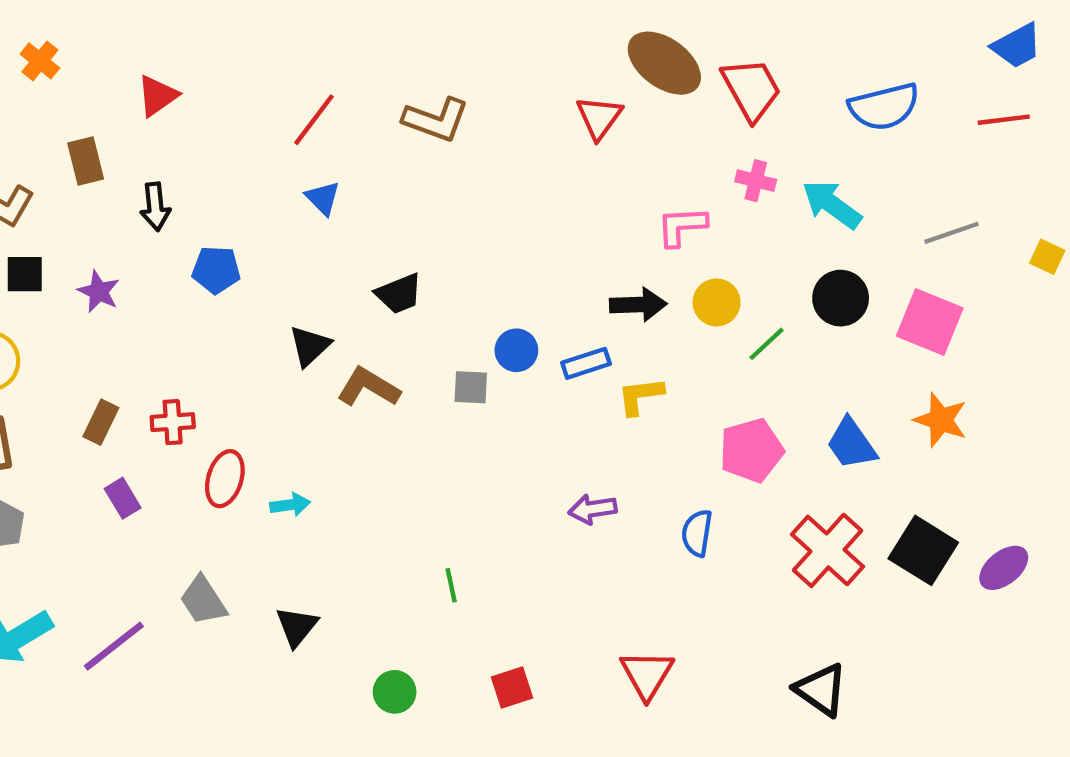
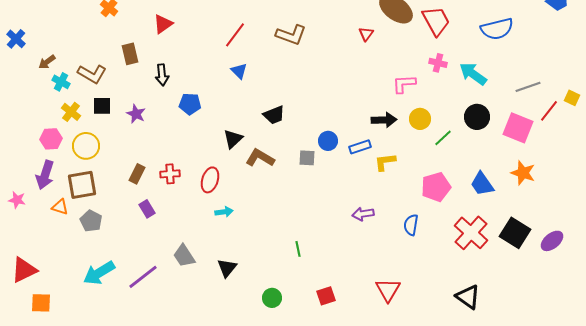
red triangle: (599, 117) -> (366, 34), size x0.7
red line: (1004, 120) -> (549, 111), moved, turned -45
red ellipse: (225, 479) -> (210, 180), moved

